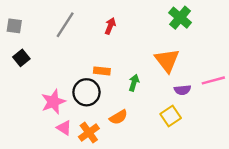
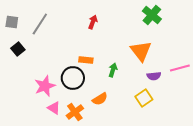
gray line: (65, 25) -> (40, 24), moved

